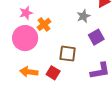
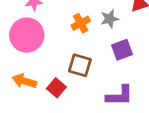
orange cross: (44, 24) -> (81, 23), moved

